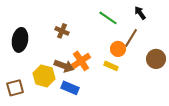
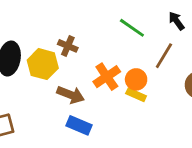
orange circle: (118, 49) -> (136, 79), moved
orange cross: (81, 61) -> (107, 77), moved
yellow hexagon: (44, 76) -> (43, 64), moved

